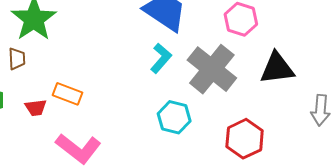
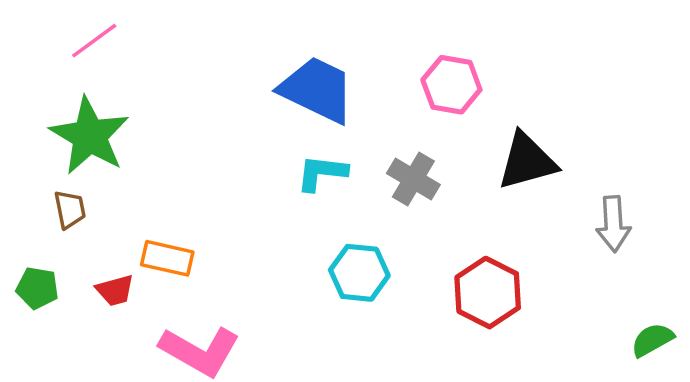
cyan L-shape: (161, 58) -> (322, 173), turned -116
gray cross: (212, 69) -> (413, 179), size x0.6

